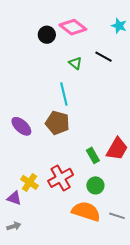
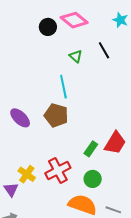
black line: (103, 57) -> (104, 50), turned 30
green rectangle: (93, 155) -> (91, 149), turned 63
purple triangle: (14, 198) -> (11, 190), turned 35

